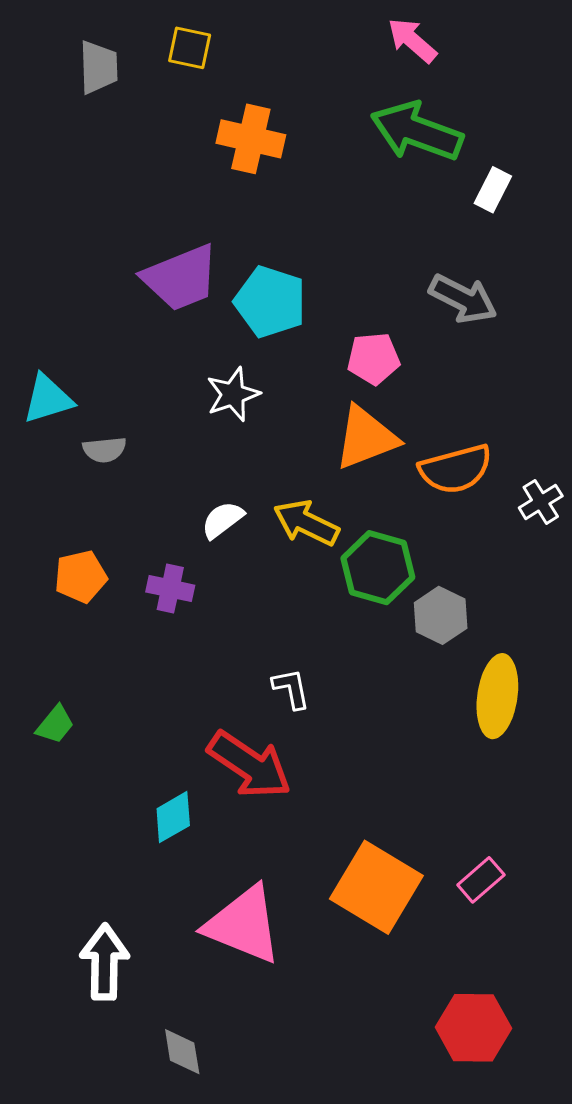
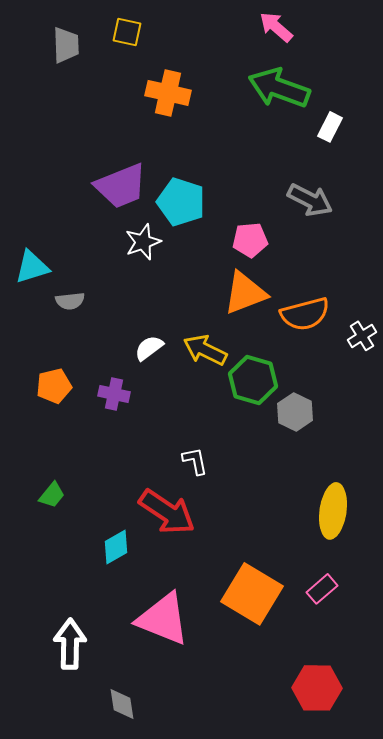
white star: (233, 394) -> (143, 242), moved
yellow ellipse: (497, 696) -> (333, 511), moved
green trapezoid: (55, 724) -> (52, 495), moved

